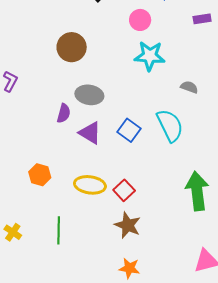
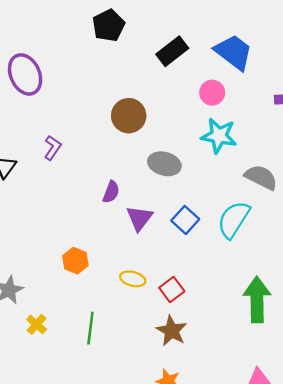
gray semicircle: (189, 87) -> (261, 177), size x1.6
gray ellipse: (89, 95) -> (164, 164), moved
cyan semicircle: (170, 125) -> (234, 220), turned -128
purple triangle: (90, 133) -> (139, 218), turned 30
yellow ellipse: (90, 185) -> (133, 279), size x0.7

